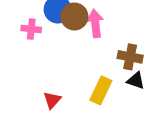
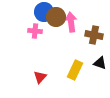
pink cross: (31, 29) -> (35, 31), moved
brown cross: (130, 57) -> (94, 35), moved

